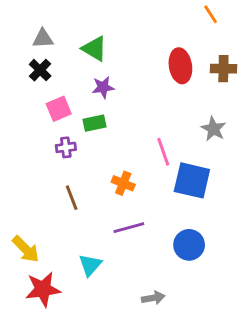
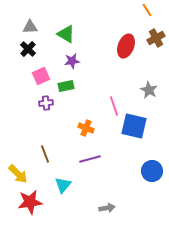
red ellipse: (180, 66) -> (126, 46), turned 30
brown cross: (223, 69) -> (156, 38), moved, turned -30
brown line: (72, 198) -> (45, 154), moved
blue circle: (189, 245) -> (152, 171), moved

